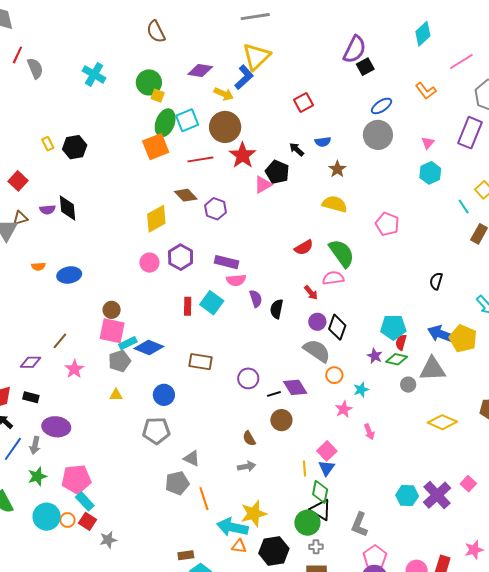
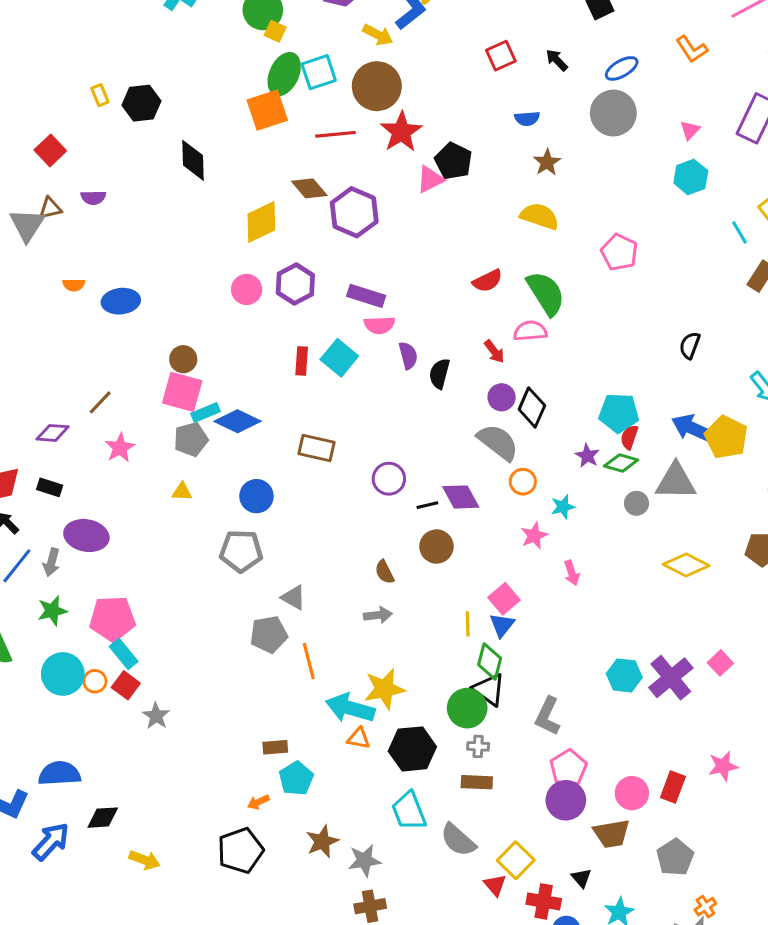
black arrow: (297, 149) -> (557, 60), moved
black diamond: (67, 208) -> (193, 160), moved
purple hexagon: (215, 209) -> (354, 212), size x1.4
gray star: (108, 540) -> (156, 716), turned -30

